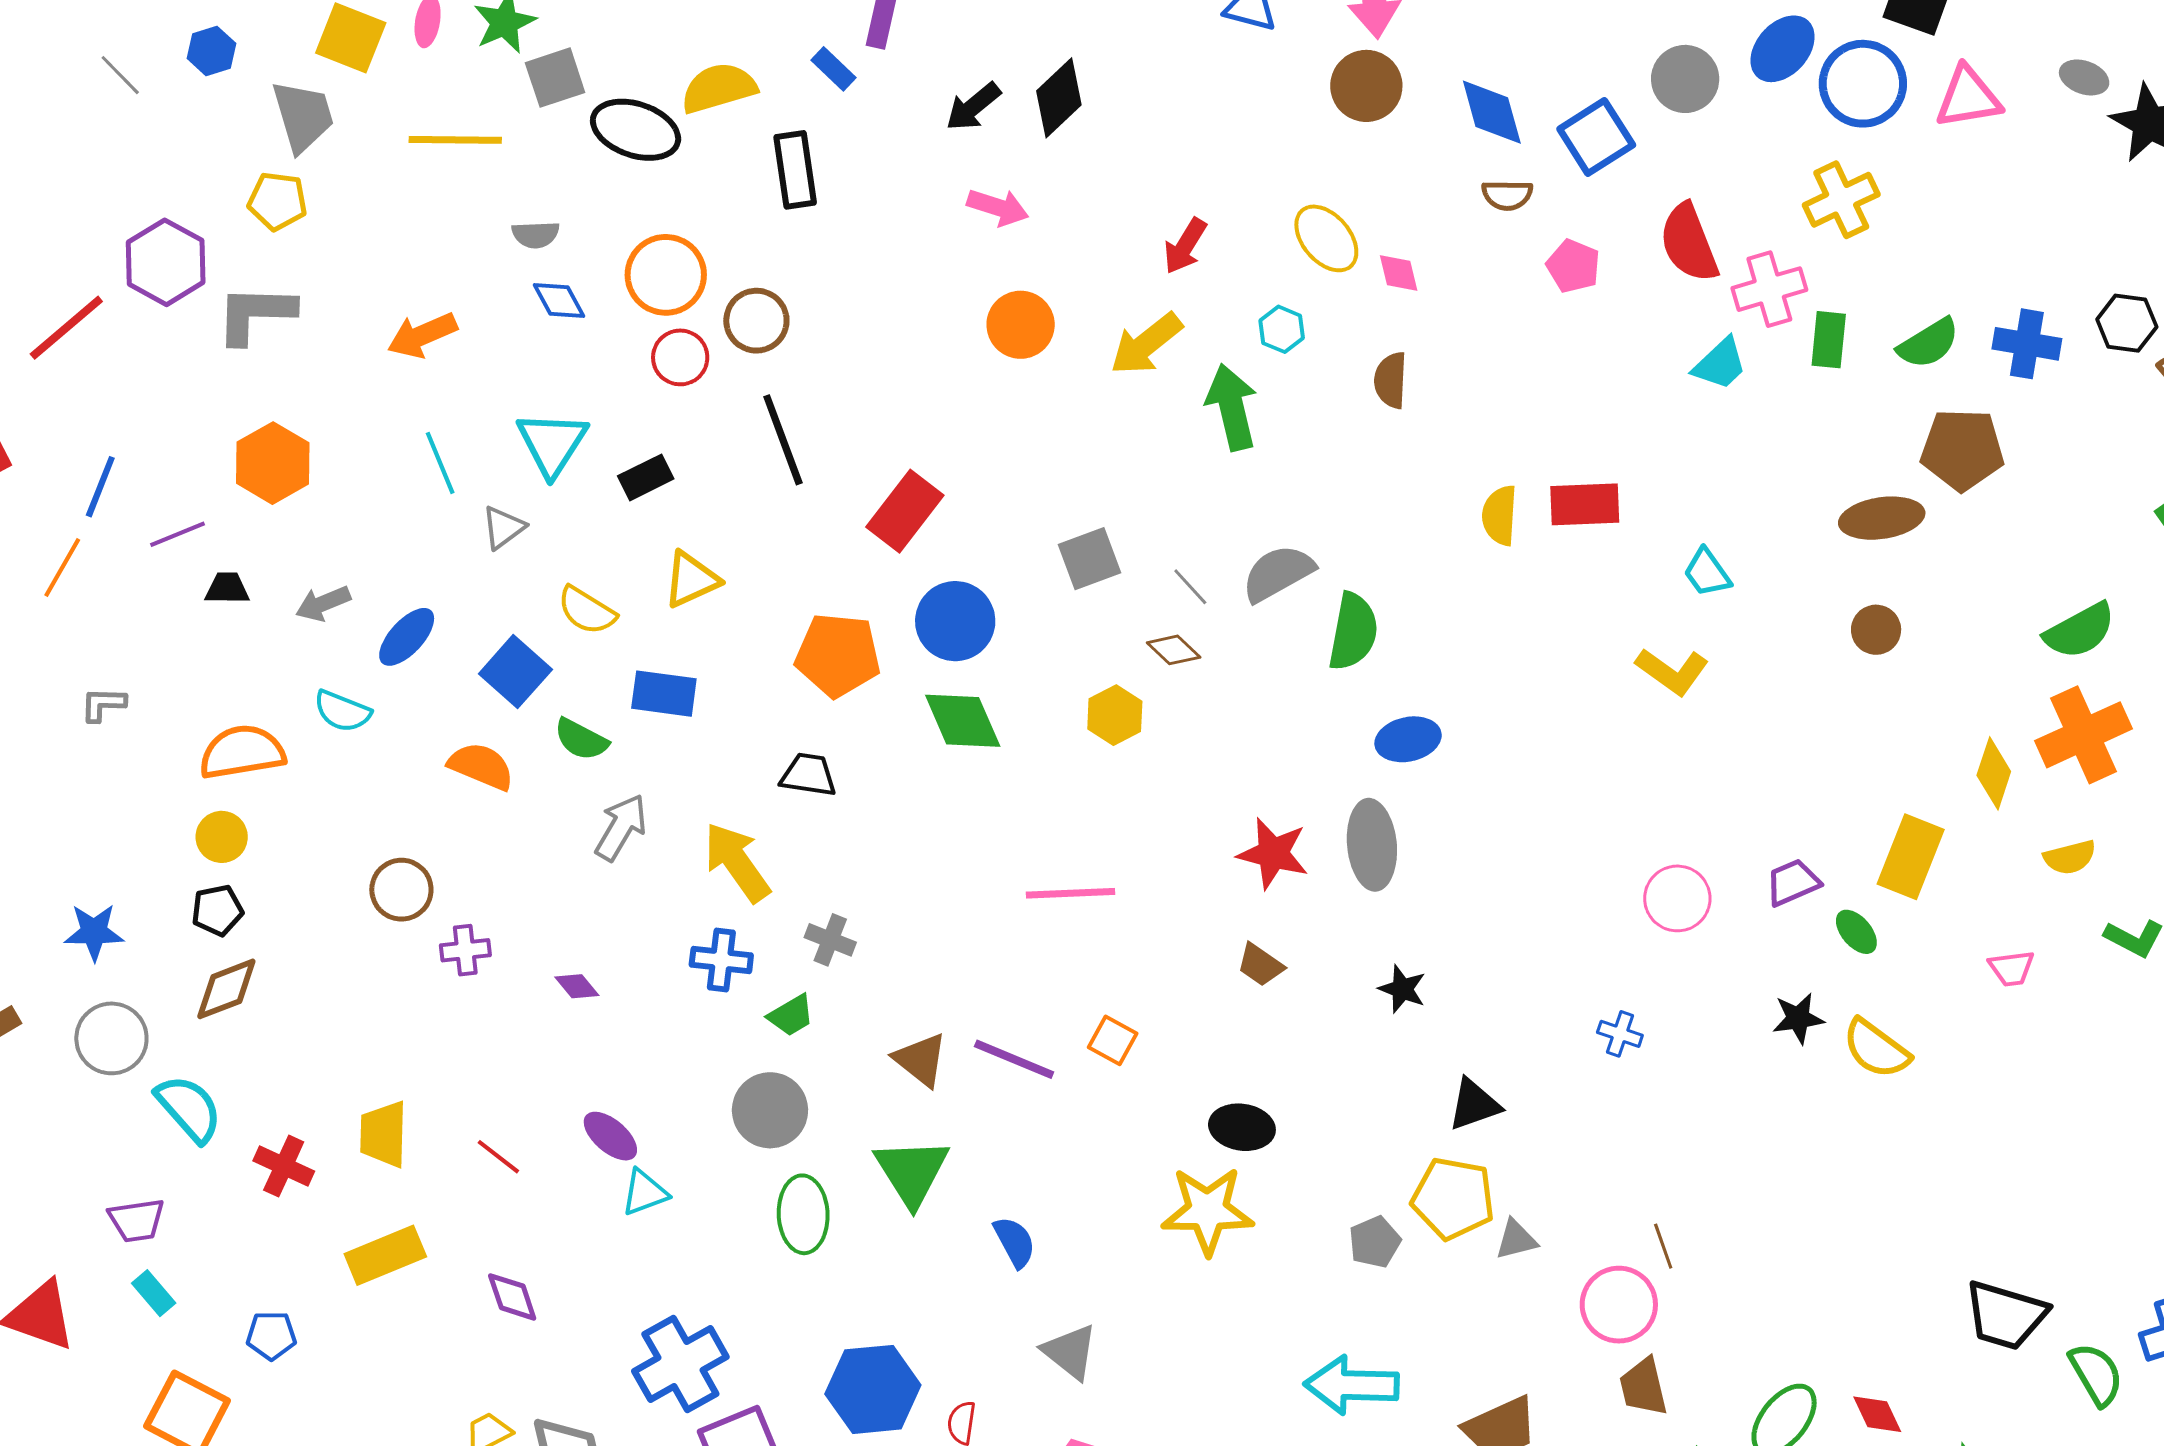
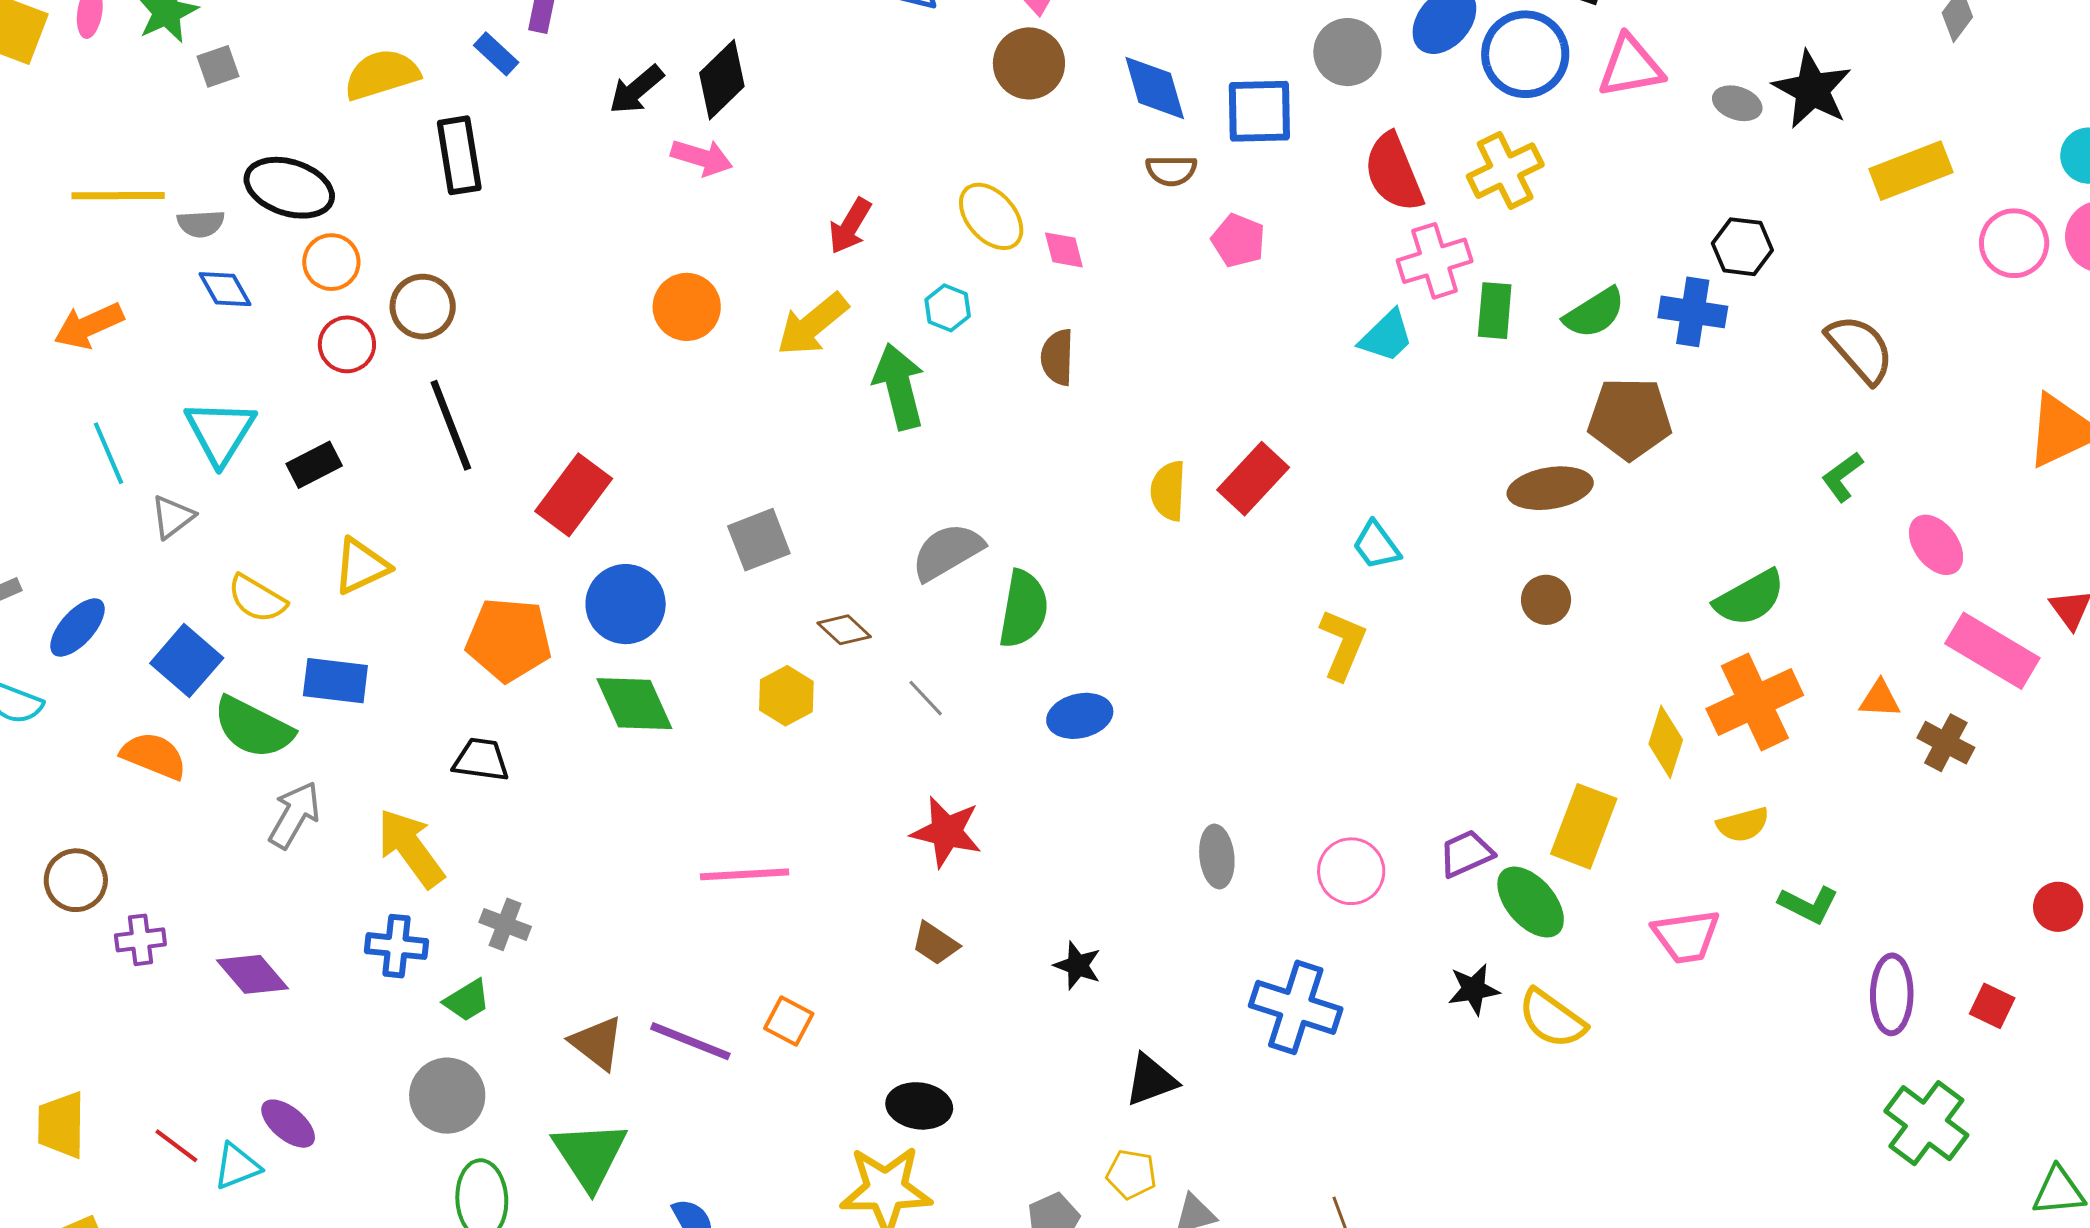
gray ellipse: (2084, 77) -> (1737, 103), moved
gray square: (555, 78) -> (218, 66), size x0.7
black ellipse: (636, 130) -> (289, 188), moved
blue square: (1596, 137) -> (1259, 111), turned 32
yellow line: (455, 140) -> (118, 196), moved
pink arrow: (998, 207) -> (702, 157), moved
red semicircle: (1689, 243) -> (1394, 172), moved
orange circle: (666, 275) -> (331, 262), size x0.7
black hexagon: (2127, 323) -> (1742, 247), moved
red rectangle: (1585, 504) -> (1253, 479), turned -44
gray line: (1190, 587) -> (926, 698), moved
yellow L-shape: (1672, 671) -> (1343, 644), turned -102
green semicircle: (581, 739) -> (253, 728), size x1.5
gray ellipse: (1372, 845) -> (1217, 857), moved, size x0.7
green ellipse: (1856, 932) -> (1531, 902), size x1.6
pink trapezoid: (2012, 968) -> (1686, 936), size x1.5
purple diamond: (577, 986) -> (252, 974), size x1.6
blue cross: (1620, 1034) -> (1296, 1007), size x2.0
cyan triangle: (644, 1193) -> (237, 1166), moved
yellow pentagon: (1453, 1198) -> (1131, 1174), size x0.6

